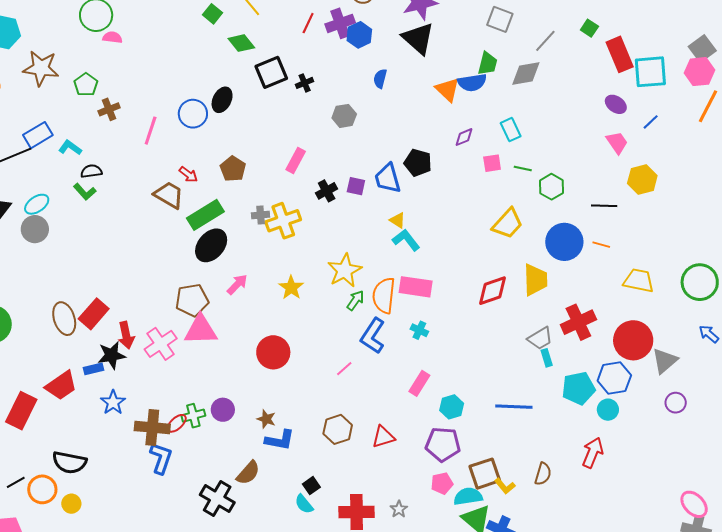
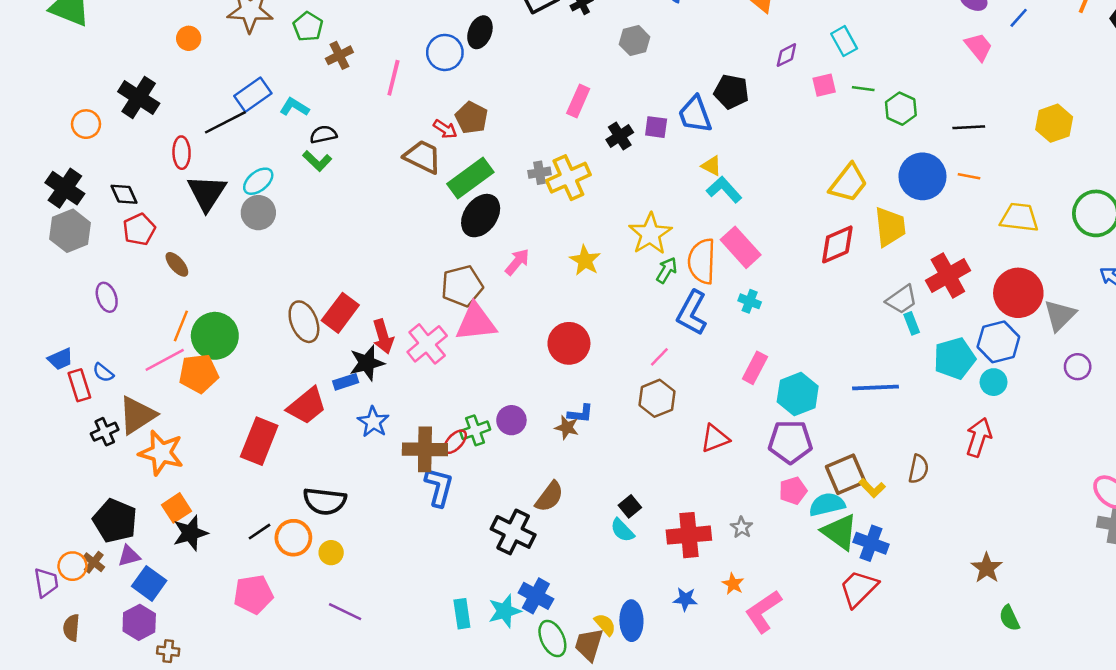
brown pentagon: (233, 169) -> (471, 118), moved
yellow hexagon: (642, 180) -> (1054, 123), moved
yellow trapezoid: (508, 224) -> (848, 183), moved
pink rectangle: (416, 287) -> (741, 247), turned 44
cyan hexagon: (452, 407) -> (798, 394), size x1.4
brown hexagon: (338, 429) -> (657, 398), moved
blue L-shape: (280, 440) -> (581, 414), moved, size x0.7

